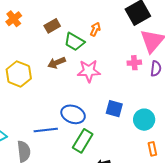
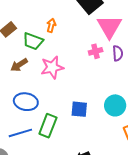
blue square: (114, 109) -> (79, 109), moved
blue ellipse: (73, 114) -> (26, 102), moved
green rectangle: (83, 141) -> (48, 126), moved

